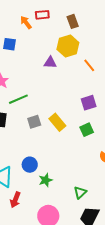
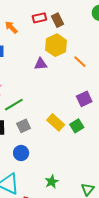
red rectangle: (42, 15) -> (39, 18), moved
gray square: (34, 122) -> (24, 126), moved
green square: (87, 130) -> (77, 126), moved
blue circle: (30, 165) -> (21, 153), moved

